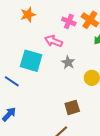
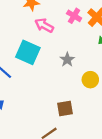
pink arrow: (53, 41) -> (44, 25), moved

